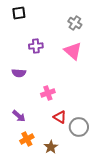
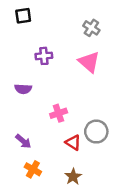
gray circle: (79, 127) -> (96, 132), moved
orange cross: (27, 139) -> (33, 169), turned -32
brown star: (51, 147) -> (73, 177), moved

